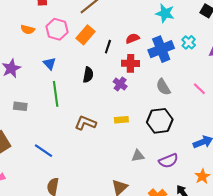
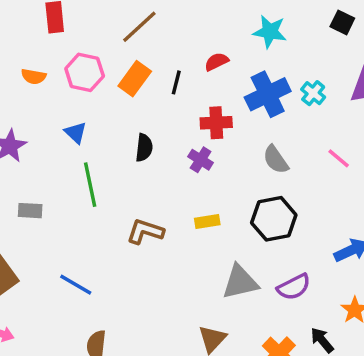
red semicircle: (133, 38) -> (217, 62), moved
cyan cross: (189, 42) -> (313, 93), moved
black line: (108, 47) -> (176, 82), moved
gray triangle: (138, 156) -> (240, 282), size x1.6

